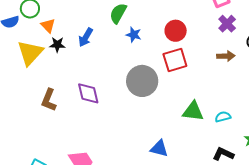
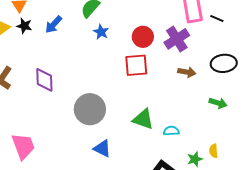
purple cross: (227, 24) -> (177, 39), moved, size x1.4
gray circle: (142, 81) -> (90, 109), moved

